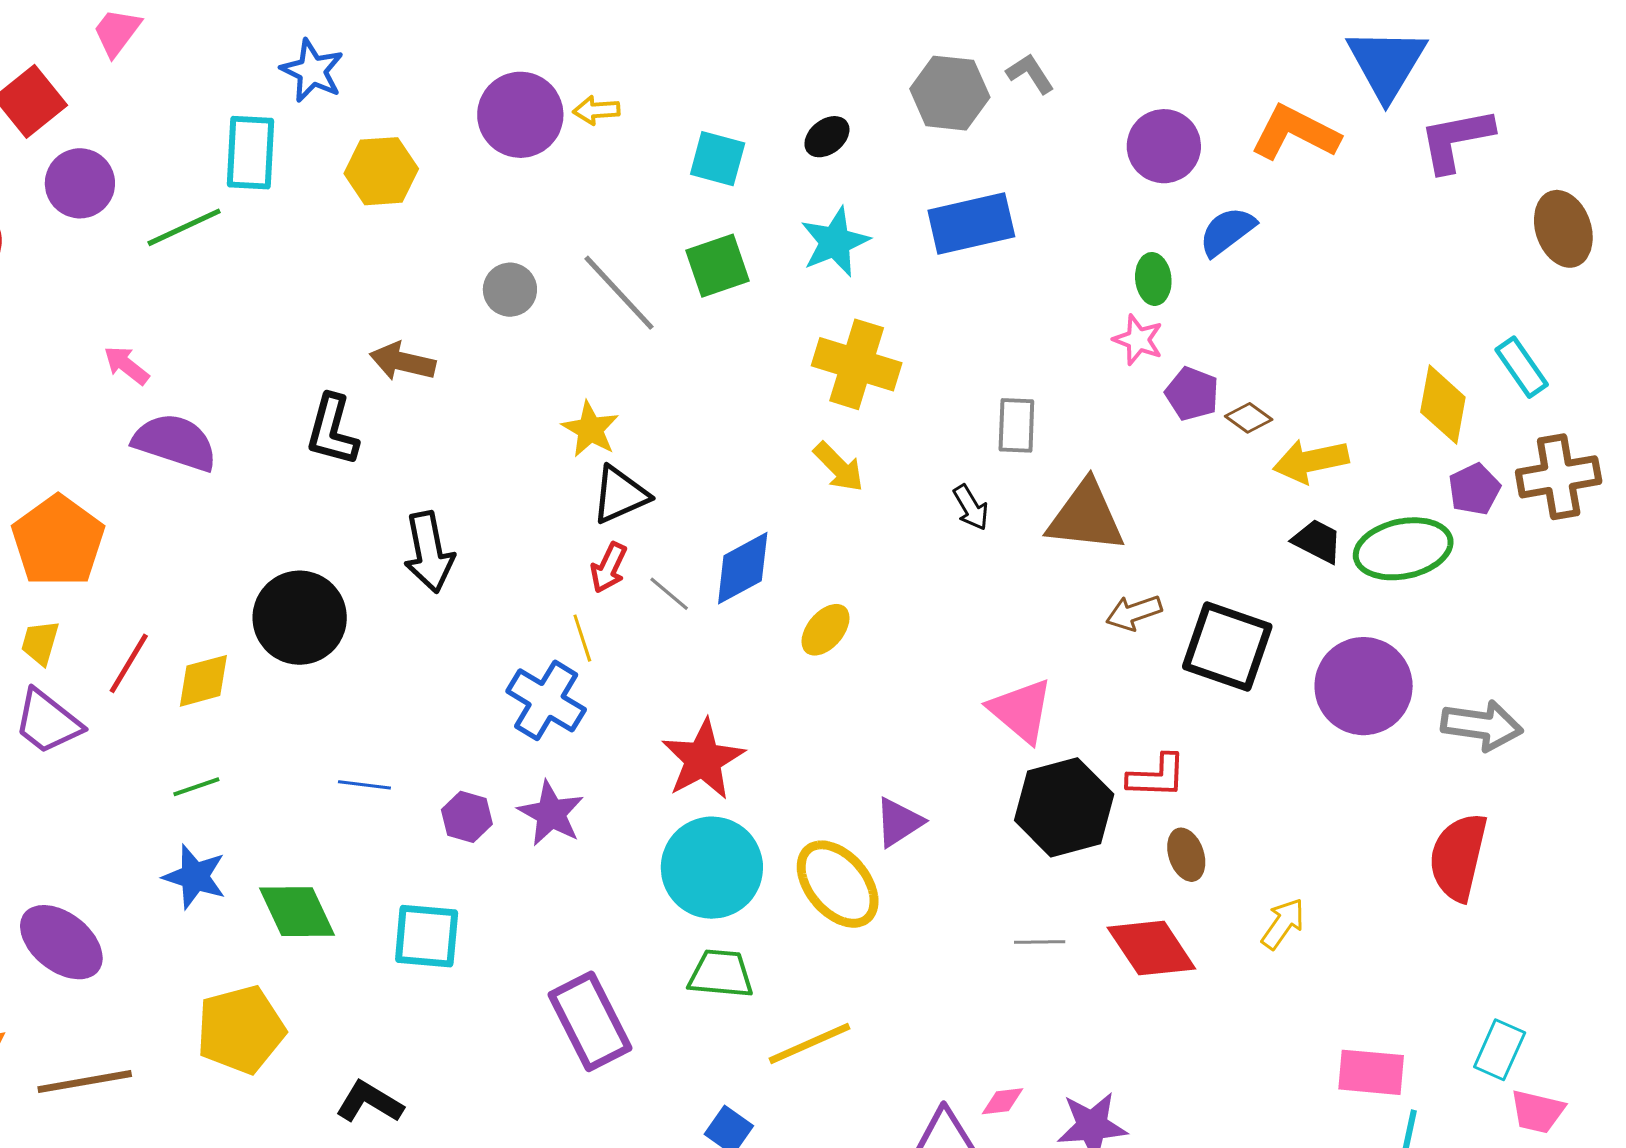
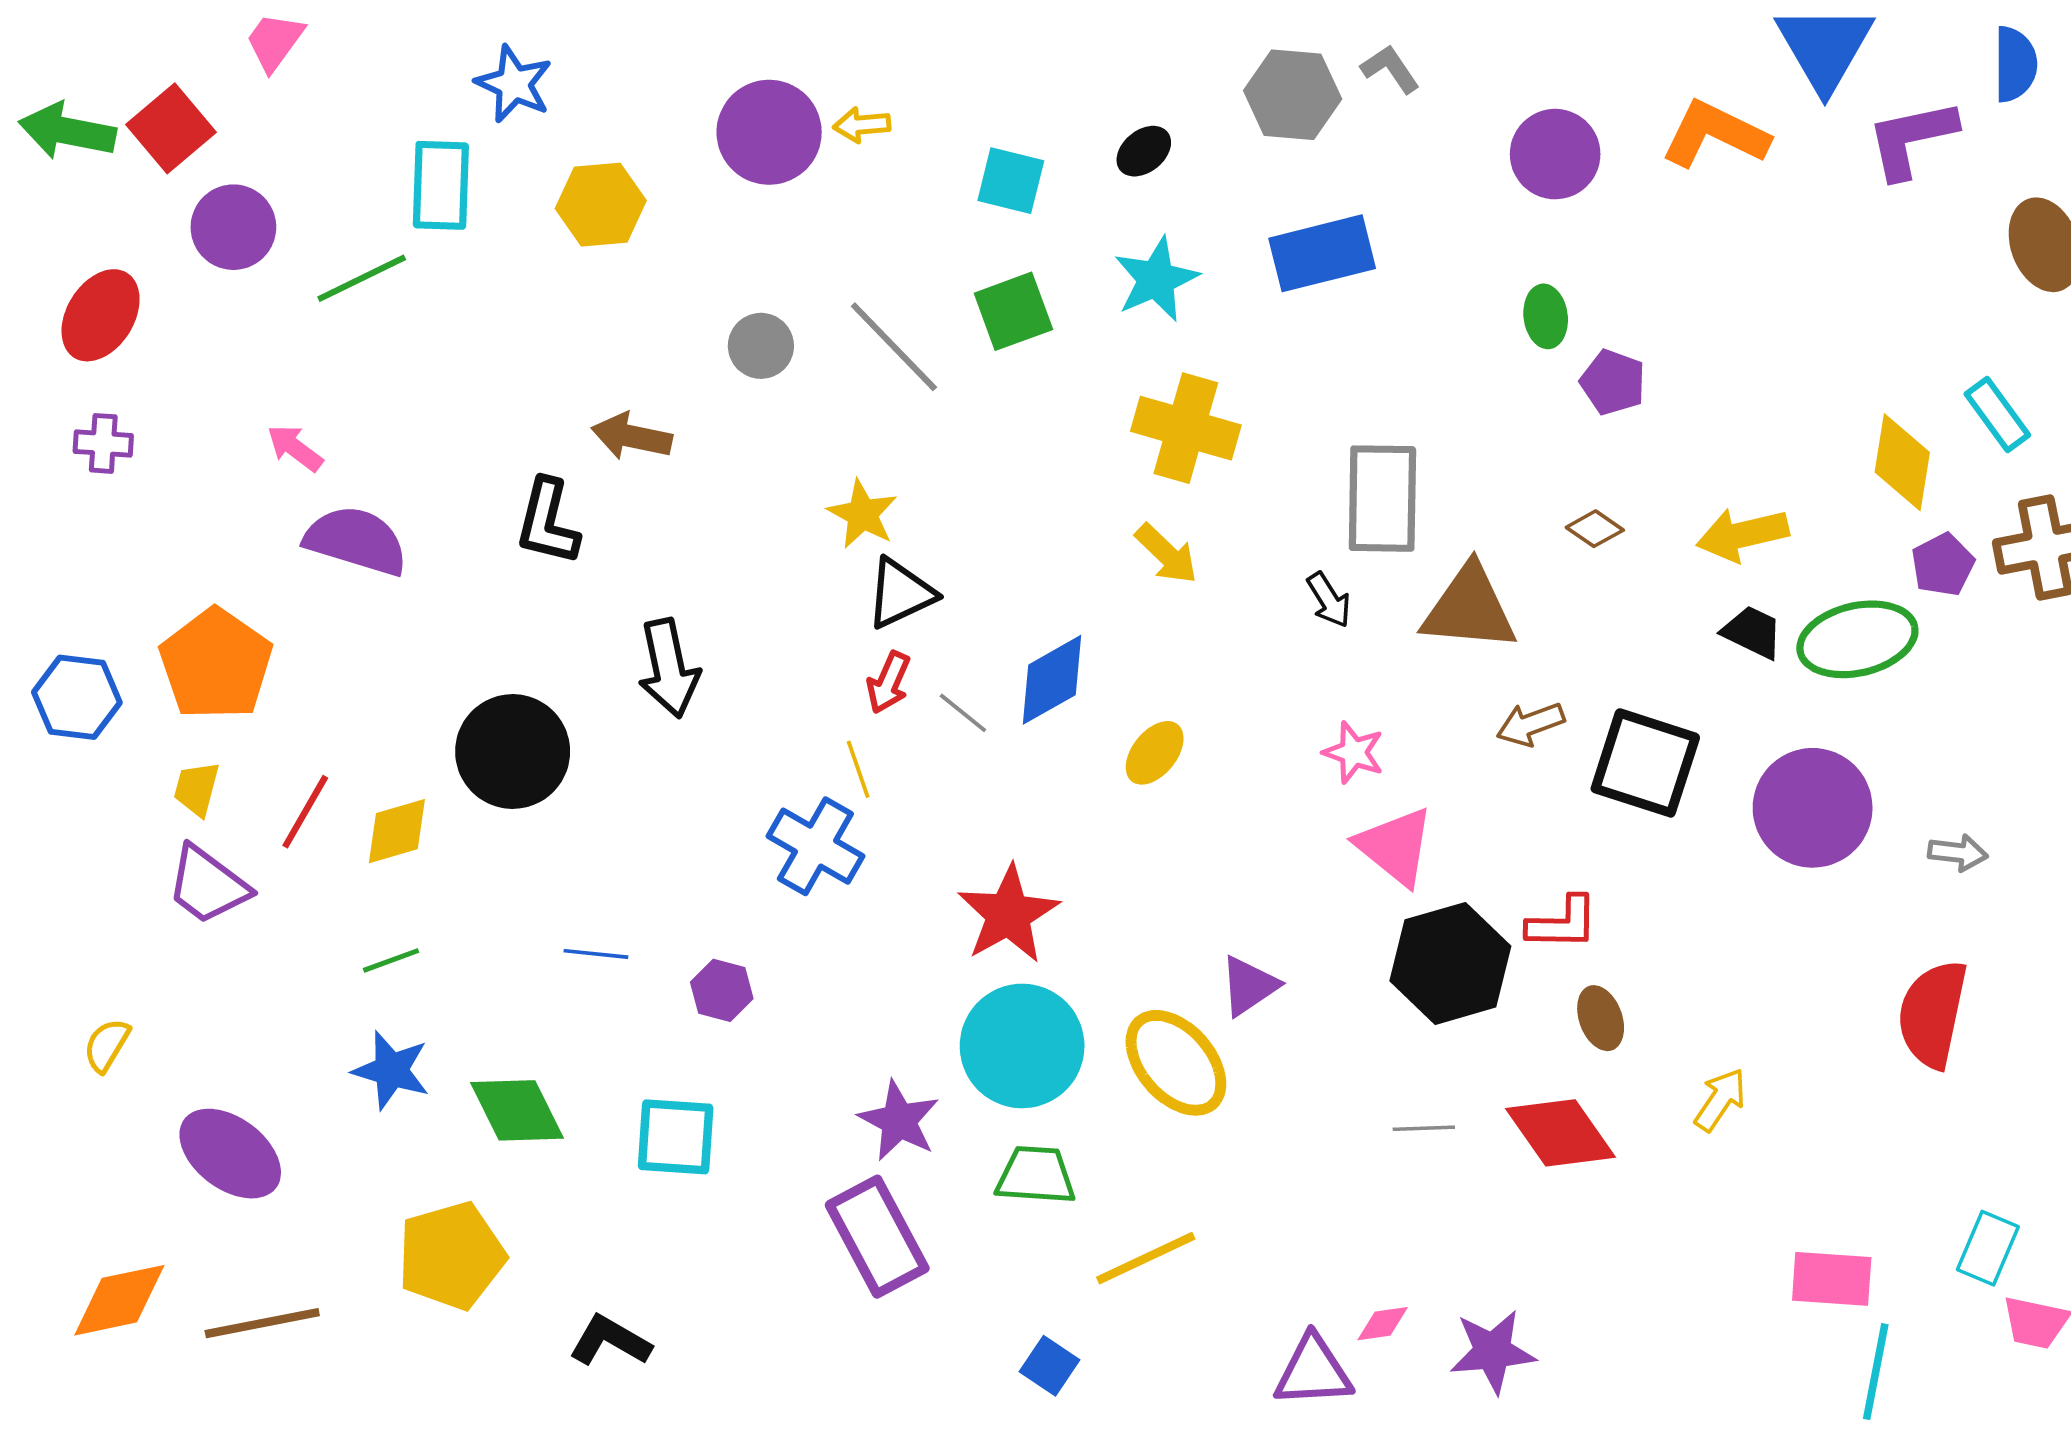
blue semicircle: (1227, 231) -> (2015, 64), moved, turned 128
pink star: (1138, 340) -> (1354, 752), moved
purple pentagon: (1192, 394) -> (1613, 382), moved
brown diamond: (1249, 418) -> (1595, 529), moved
gray rectangle: (1016, 425) -> (1382, 499), size x1.6
gray arrow: (1482, 725) -> (1958, 853), size x0.6
purple star: (551, 814) -> (899, 1121), moved

